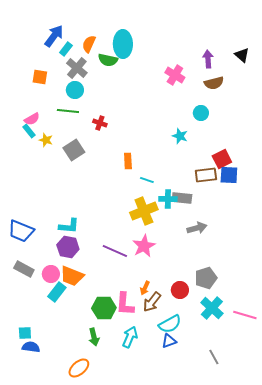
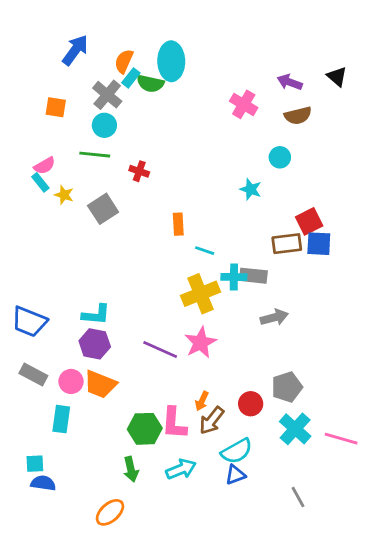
cyan rectangle: (66, 49) -> (131, 78), moved
purple arrow: (208, 59) -> (290, 82), turned -66
cyan rectangle: (57, 292) -> (61, 419), moved, turned -30
cyan arrow: (130, 337) -> (181, 469), turned 45

